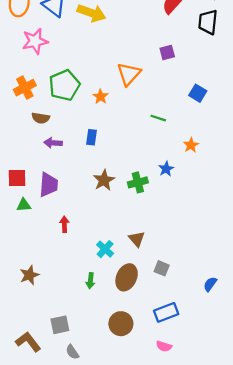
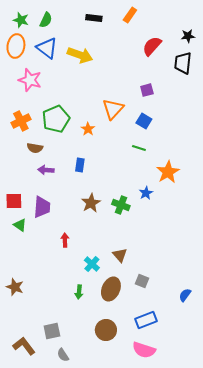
pink star: (35, 41) -> (30, 80), turned 30
blue square: (198, 93) -> (144, 121), moved
orange star: (191, 145) -> (168, 172), size x1.6
green cross: (138, 182) -> (121, 205), turned 36
green triangle: (24, 205) -> (20, 225), turned 40
red arrow: (64, 224) -> (65, 240), moved
brown star: (29, 275) -> (15, 287), moved, turned -30
pink semicircle: (164, 346) -> (144, 350), size x1.6

